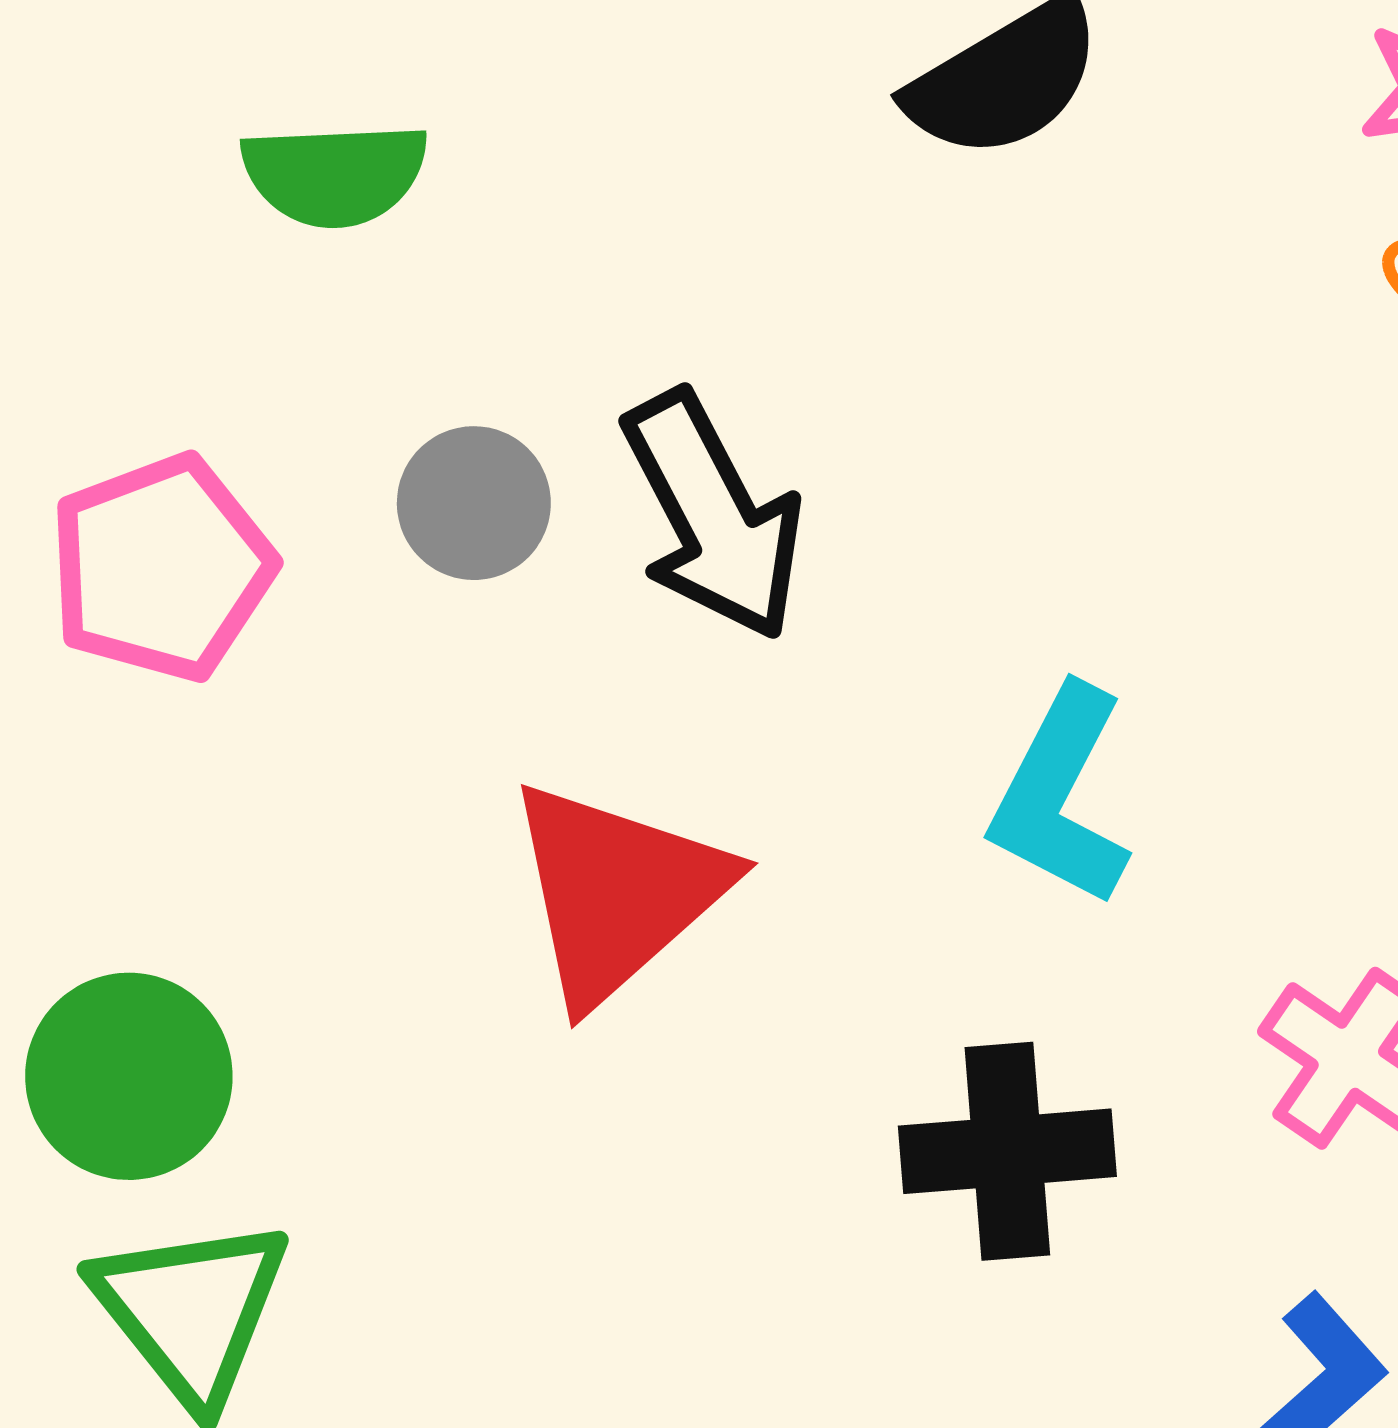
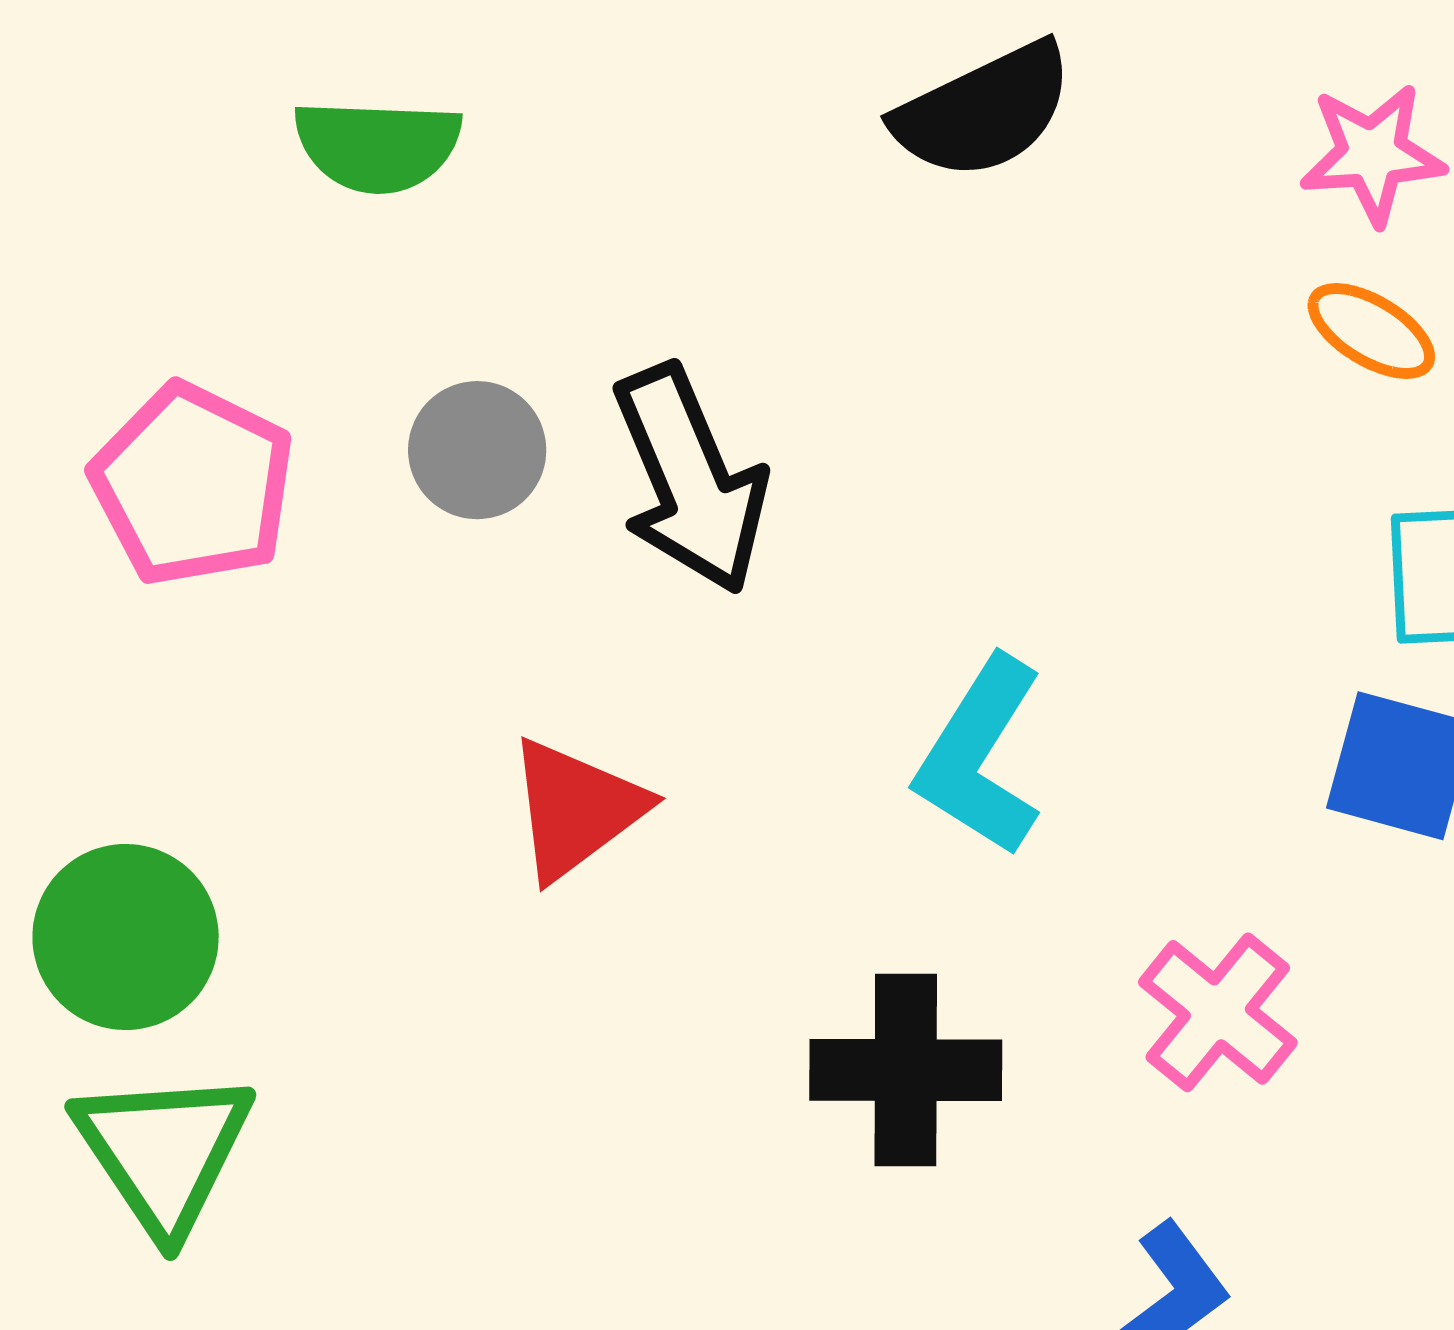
pink pentagon: (161, 568) -> (193, 485), turned -30
red triangle: (617, 892) -> (576, 809), size x0.7

